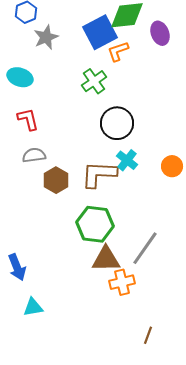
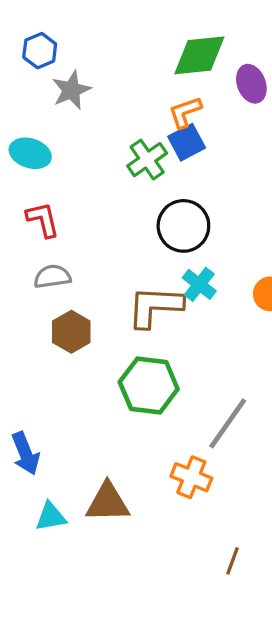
blue square: (100, 32) -> (187, 142), moved, size x0.7
brown hexagon: (56, 180) -> (71, 332), moved
brown triangle: (106, 259) -> (108, 502), moved
orange cross: (122, 282) -> (191, 477), turned 35

